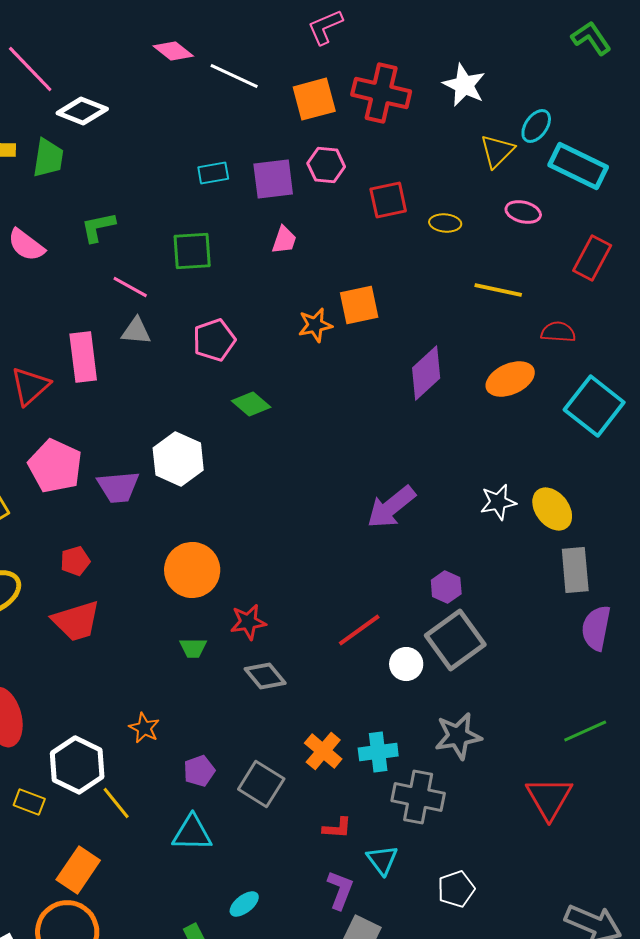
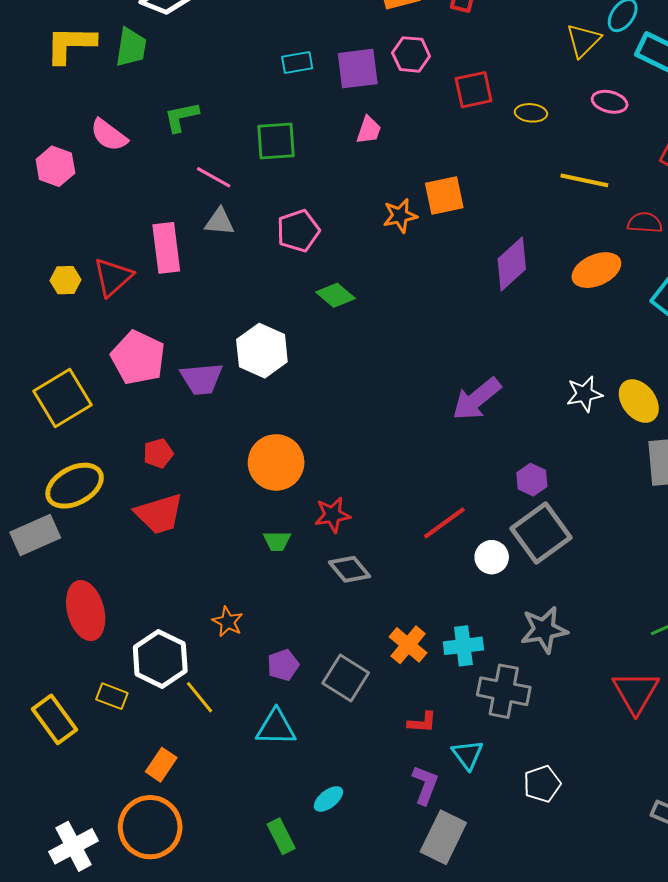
orange rectangle: (78, 870) -> (161, 765), size x0.7

